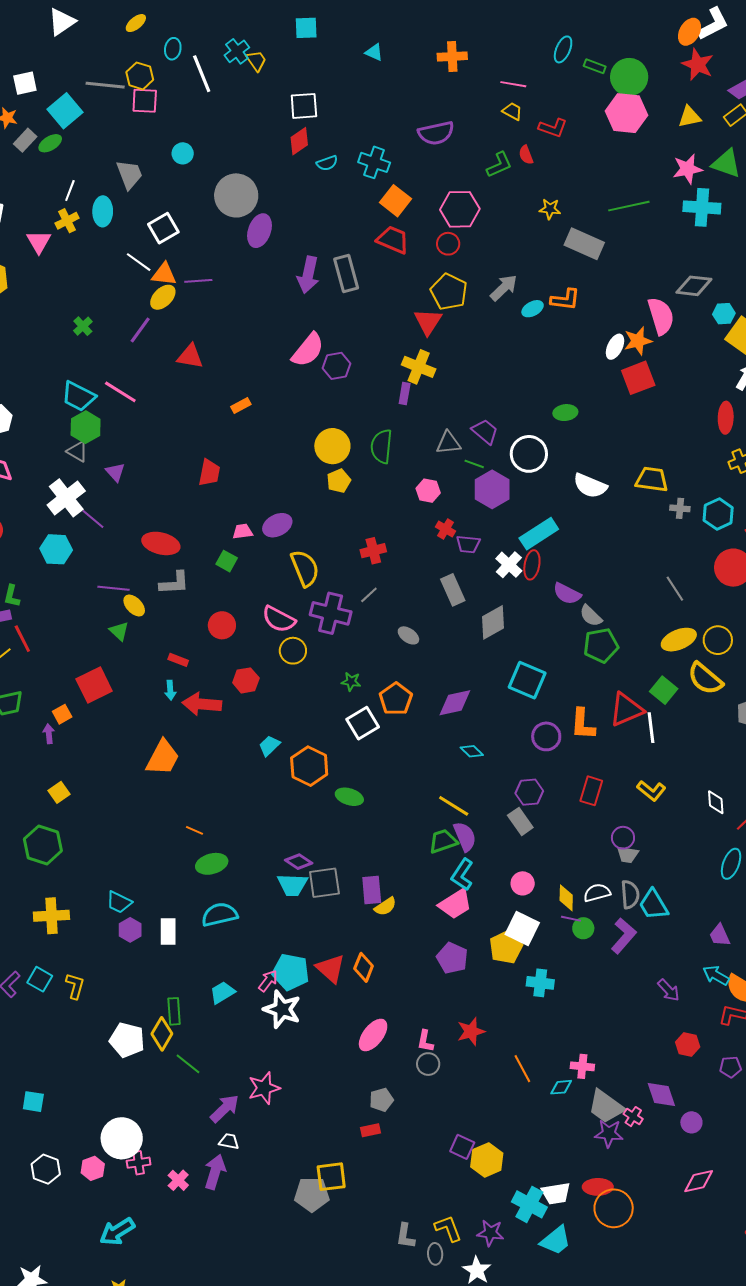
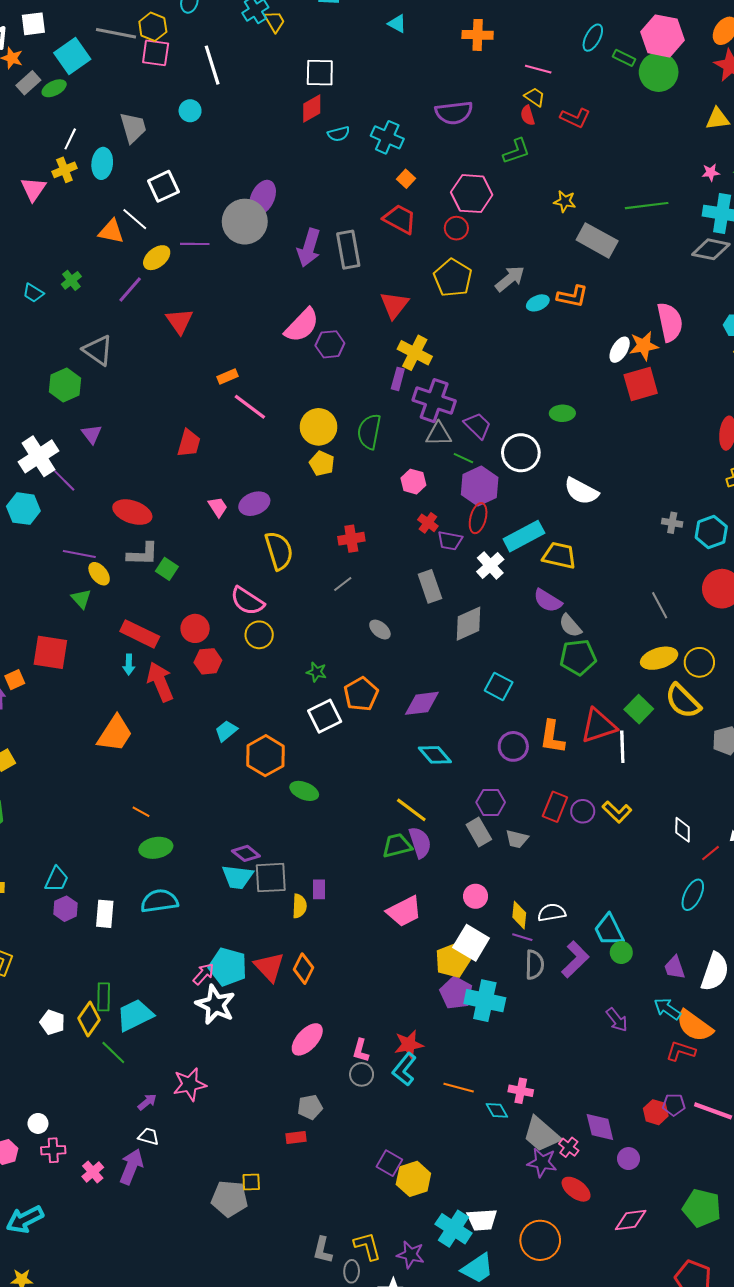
white line: (202, 74) -> (212, 65), moved
pink hexagon: (626, 113) -> (663, 36), moved
red semicircle: (526, 155) -> (528, 115), moved
pink star: (688, 169) -> (711, 172), size x0.6
gray circle: (236, 195) -> (245, 222), moved
orange square: (395, 201) -> (406, 179), size x0.6
orange triangle: (164, 274) -> (111, 231), moved
gray diamond: (694, 286) -> (711, 249), moved
red triangle: (428, 322) -> (394, 305), moved
red triangle: (190, 356) -> (179, 321), turned 40
pink line: (120, 392) -> (250, 407), moved
cyan trapezoid: (78, 396) -> (33, 293), moved, size x0.6
gray triangle: (77, 451) -> (98, 350), moved, size x1.4
yellow trapezoid: (652, 479) -> (559, 555), moved
yellow pentagon: (339, 481) -> (322, 463), turned -30
pink trapezoid: (243, 531) -> (218, 507), turned 60
green square: (227, 561) -> (167, 569), moved
red ellipse: (532, 565) -> (478, 518), moved
purple cross: (331, 613) -> (434, 401), moved
red circle: (222, 625) -> (195, 628), moved
red rectangle: (178, 660) -> (140, 634), size x1.8
cyan square: (527, 680) -> (499, 686), size x0.7
red square: (94, 685) -> (50, 652), turned 30
red arrow: (202, 704) -> (160, 682), turned 57
cyan diamond: (472, 751) -> (435, 755), size x1.4
purple circle: (623, 838) -> (583, 811), moved
gray trapezoid: (628, 855) -> (517, 839), moved
cyan L-shape: (462, 875) -> (404, 1069), moved
purple rectangle: (372, 890) -> (319, 889), size x0.7
gray semicircle: (630, 895) -> (534, 965), moved
cyan trapezoid: (119, 902) -> (57, 879), turned -96
yellow semicircle: (385, 906) -> (299, 906), moved, turned -60
green circle: (583, 928) -> (621, 952), moved
purple pentagon: (452, 958) -> (456, 993), moved
cyan cross: (540, 983) -> (485, 1001), size x1.4
cyan trapezoid: (222, 993) -> (135, 1015), moved, size x1.4
white pentagon: (127, 1040) -> (52, 1022), size x0.7
red hexagon: (688, 1045) -> (656, 1112), moved
orange line: (522, 1069) -> (459, 1088), turned -52
cyan diamond: (561, 1087) -> (497, 1110), turned 60
purple arrow: (225, 1109) -> (147, 1102), size x0.6
white circle: (122, 1138) -> (38, 1123), size x0.5
yellow square: (331, 1177) -> (251, 1182), size x0.6
red ellipse: (598, 1187) -> (576, 1189), moved, turned 32

